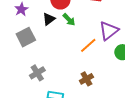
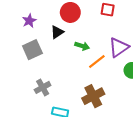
green arrow: (69, 20) -> (82, 46), moved, turned -32
brown cross: (86, 79) -> (93, 96), size x1.5

